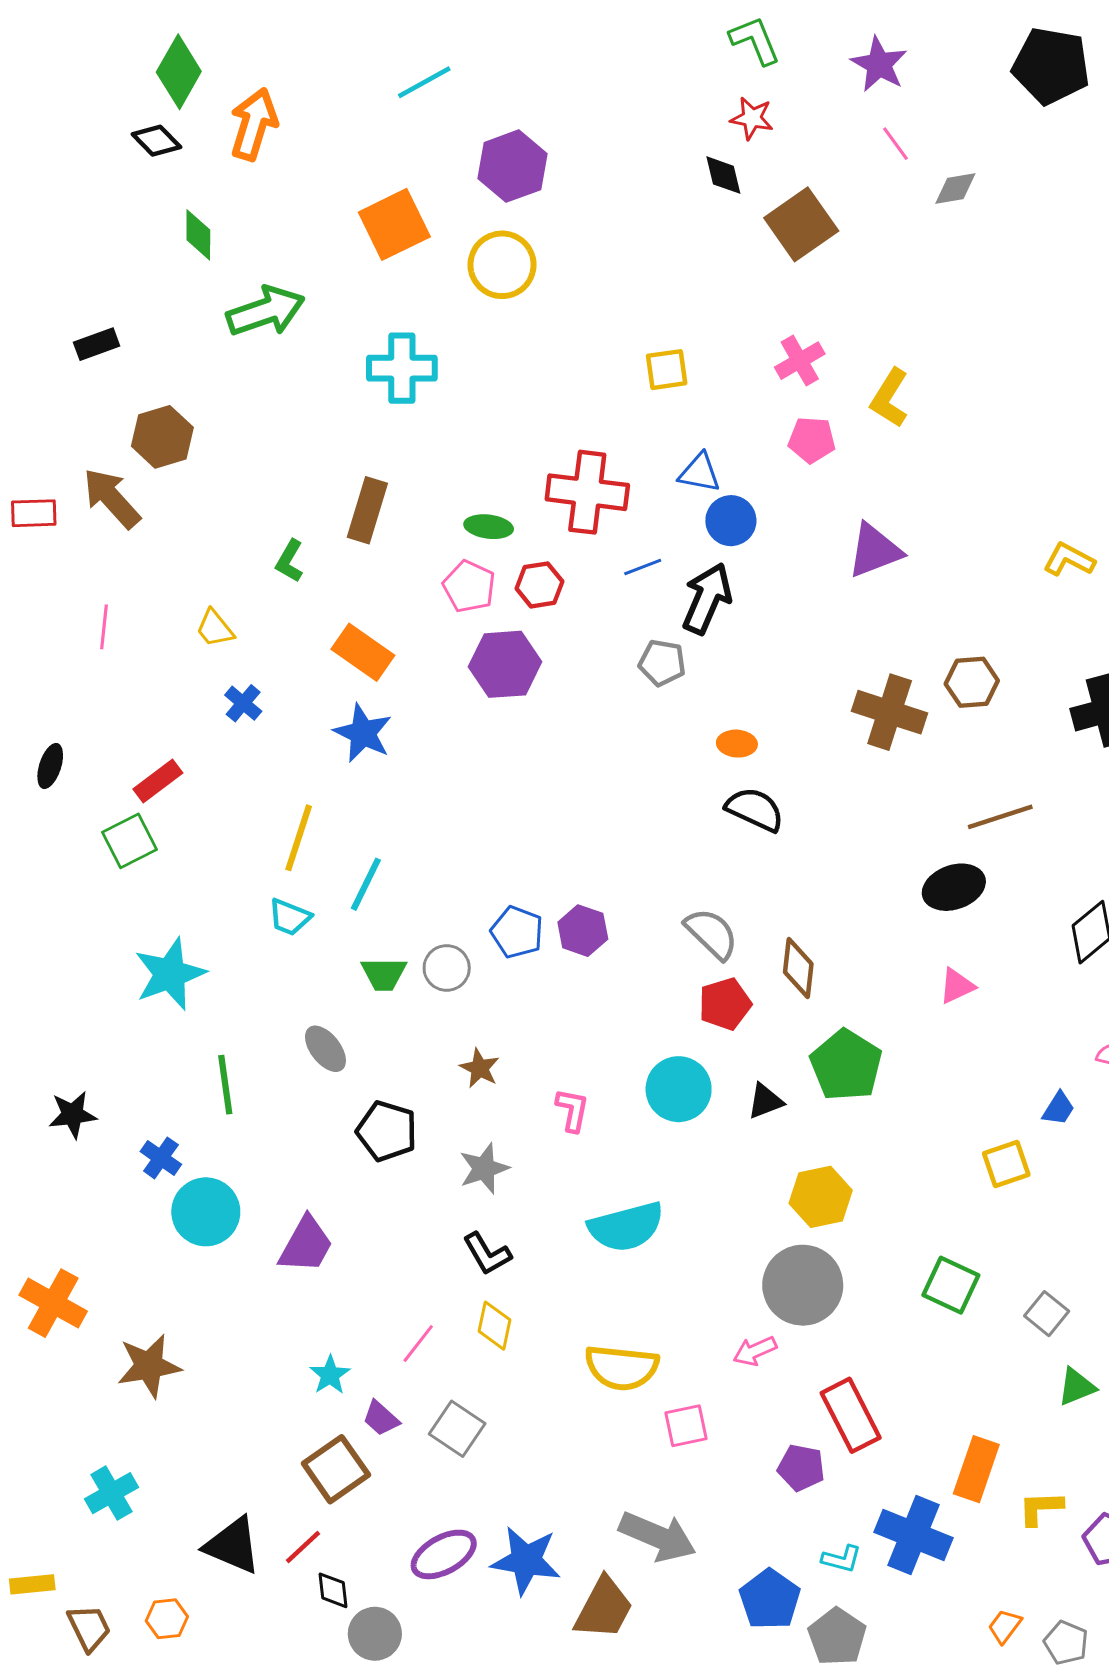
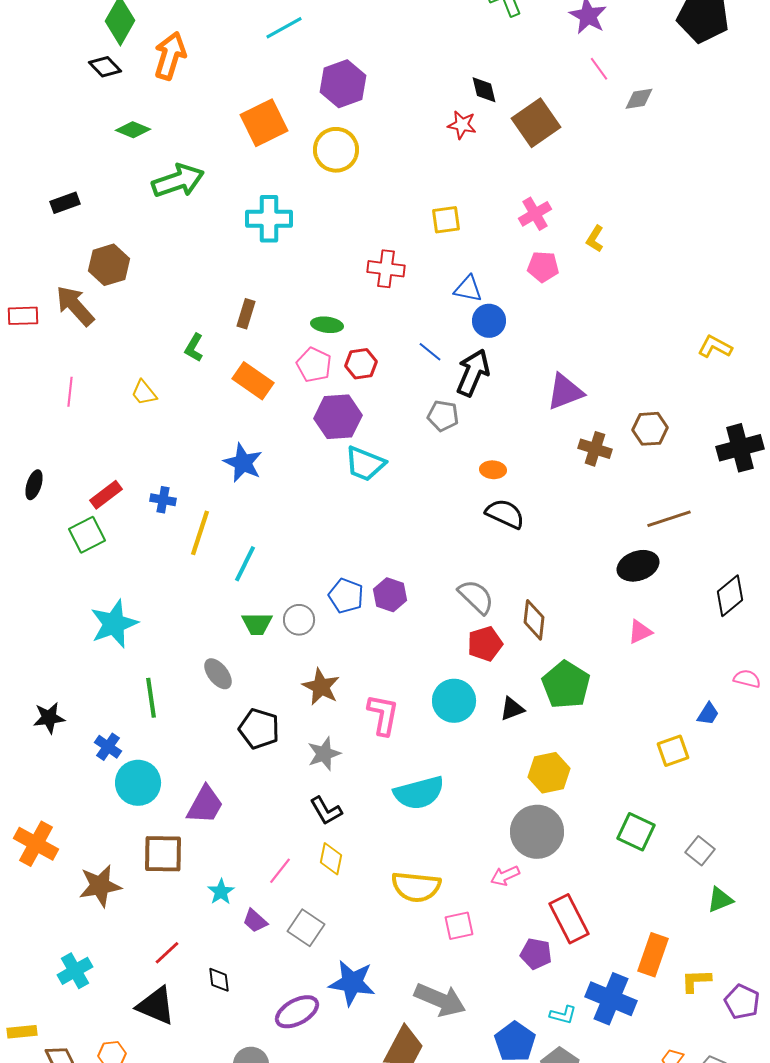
red star: (752, 118) -> (462, 125), moved
green diamond: (198, 235) -> (133, 130), turned -68
yellow L-shape: (890, 398) -> (595, 239), size x0.7
red cross: (587, 492) -> (386, 269), moved, size x0.7
brown rectangle: (367, 510) -> (246, 314), size x0.7
purple triangle: (875, 551) -> (565, 392), moved
blue line: (643, 567) -> (430, 352), turned 60
orange rectangle: (363, 652) -> (253, 381), moved
blue cross: (243, 703) -> (163, 500), moved, turned -30
brown cross: (890, 712) -> (595, 449), size x0.7
cyan trapezoid: (290, 917) -> (365, 464), moved, size x1.4
brown star: (480, 1068) -> (321, 687), size x1.4
pink L-shape: (572, 1110) -> (383, 715), size x1.4
brown square: (336, 1469) -> (163, 854), moved, turned 36
red line: (303, 1547) -> (167, 953), moved
blue star: (526, 1560) -> (352, 983), moved
black diamond: (333, 1590) -> (219, 980), moved

